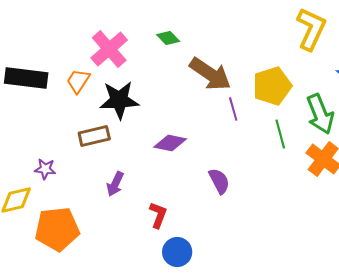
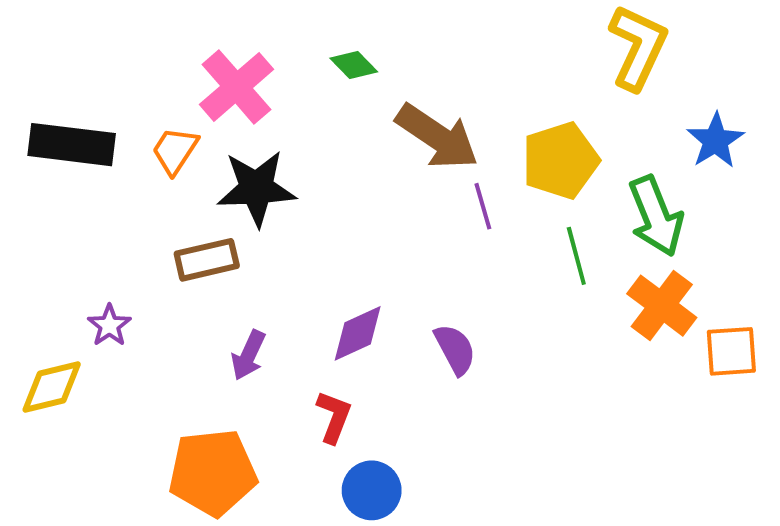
purple diamond: (170, 143) -> (358, 333), moved, turned -36
purple star: (45, 169) -> (109, 325), turned 30
orange pentagon: (57, 229) -> (213, 472), moved

